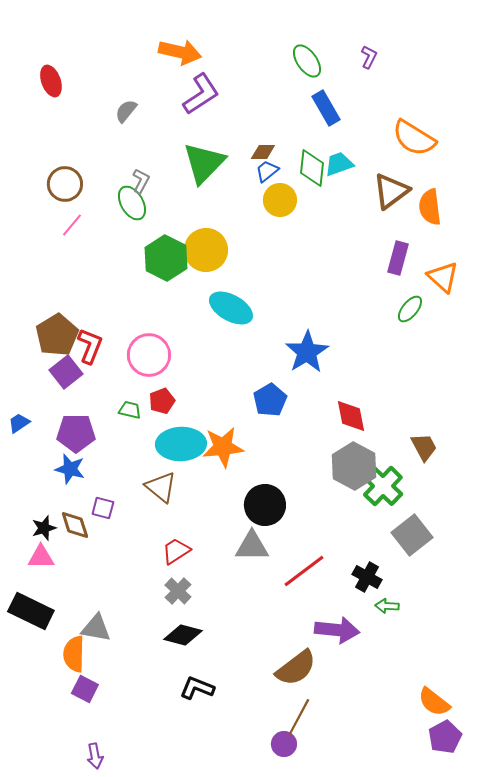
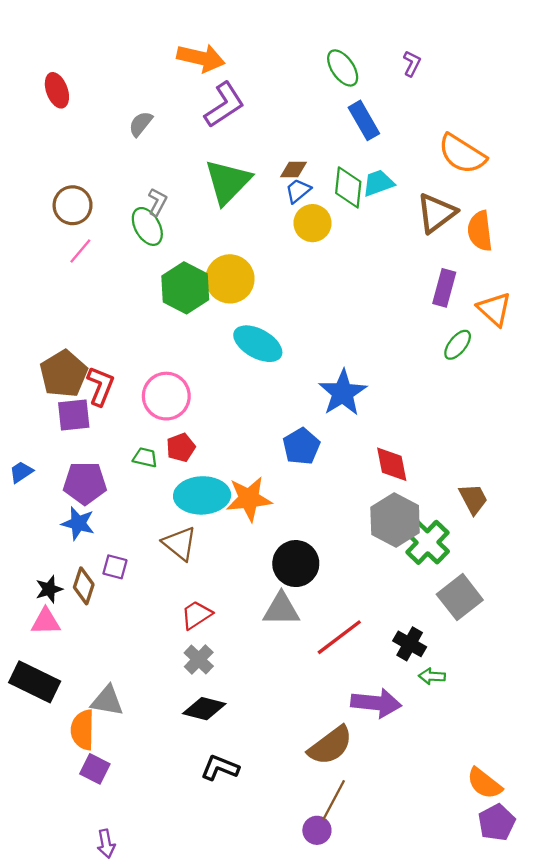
purple square: (66, 372) -> (74, 415), turned 32
brown diamond: (75, 525) -> (84, 586), turned 36

